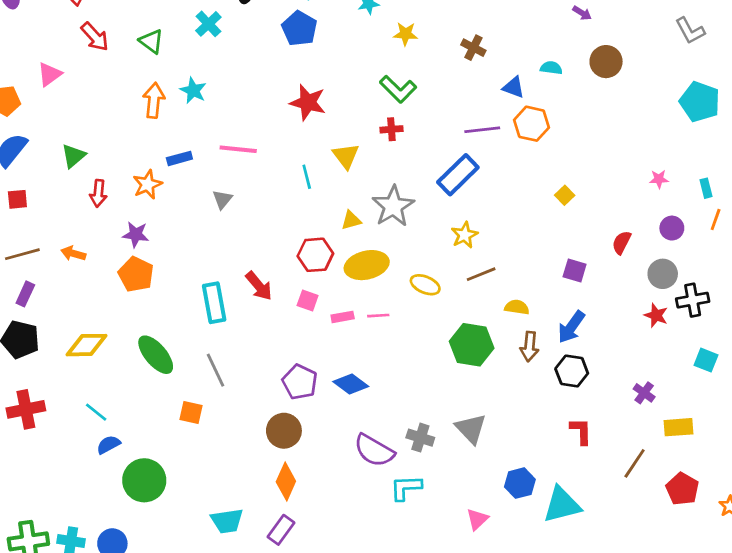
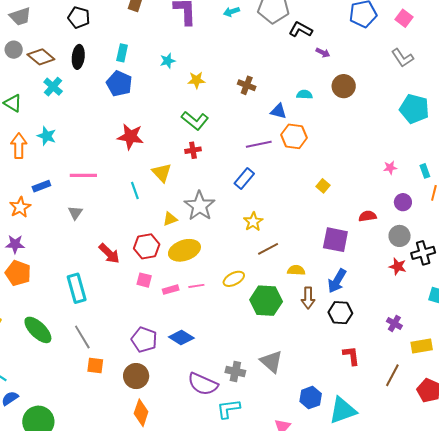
blue rectangle: (458, 175) -> (244, 178), size x0.7
red semicircle: (622, 242) -> (368, 216), turned 60
purple square: (575, 270) -> (335, 240), size x1.5
yellow ellipse: (425, 285) -> (234, 279), moved, turned -45
red arrow: (259, 286) -> (109, 254), moved
orange square: (191, 412) -> (95, 365), moved

